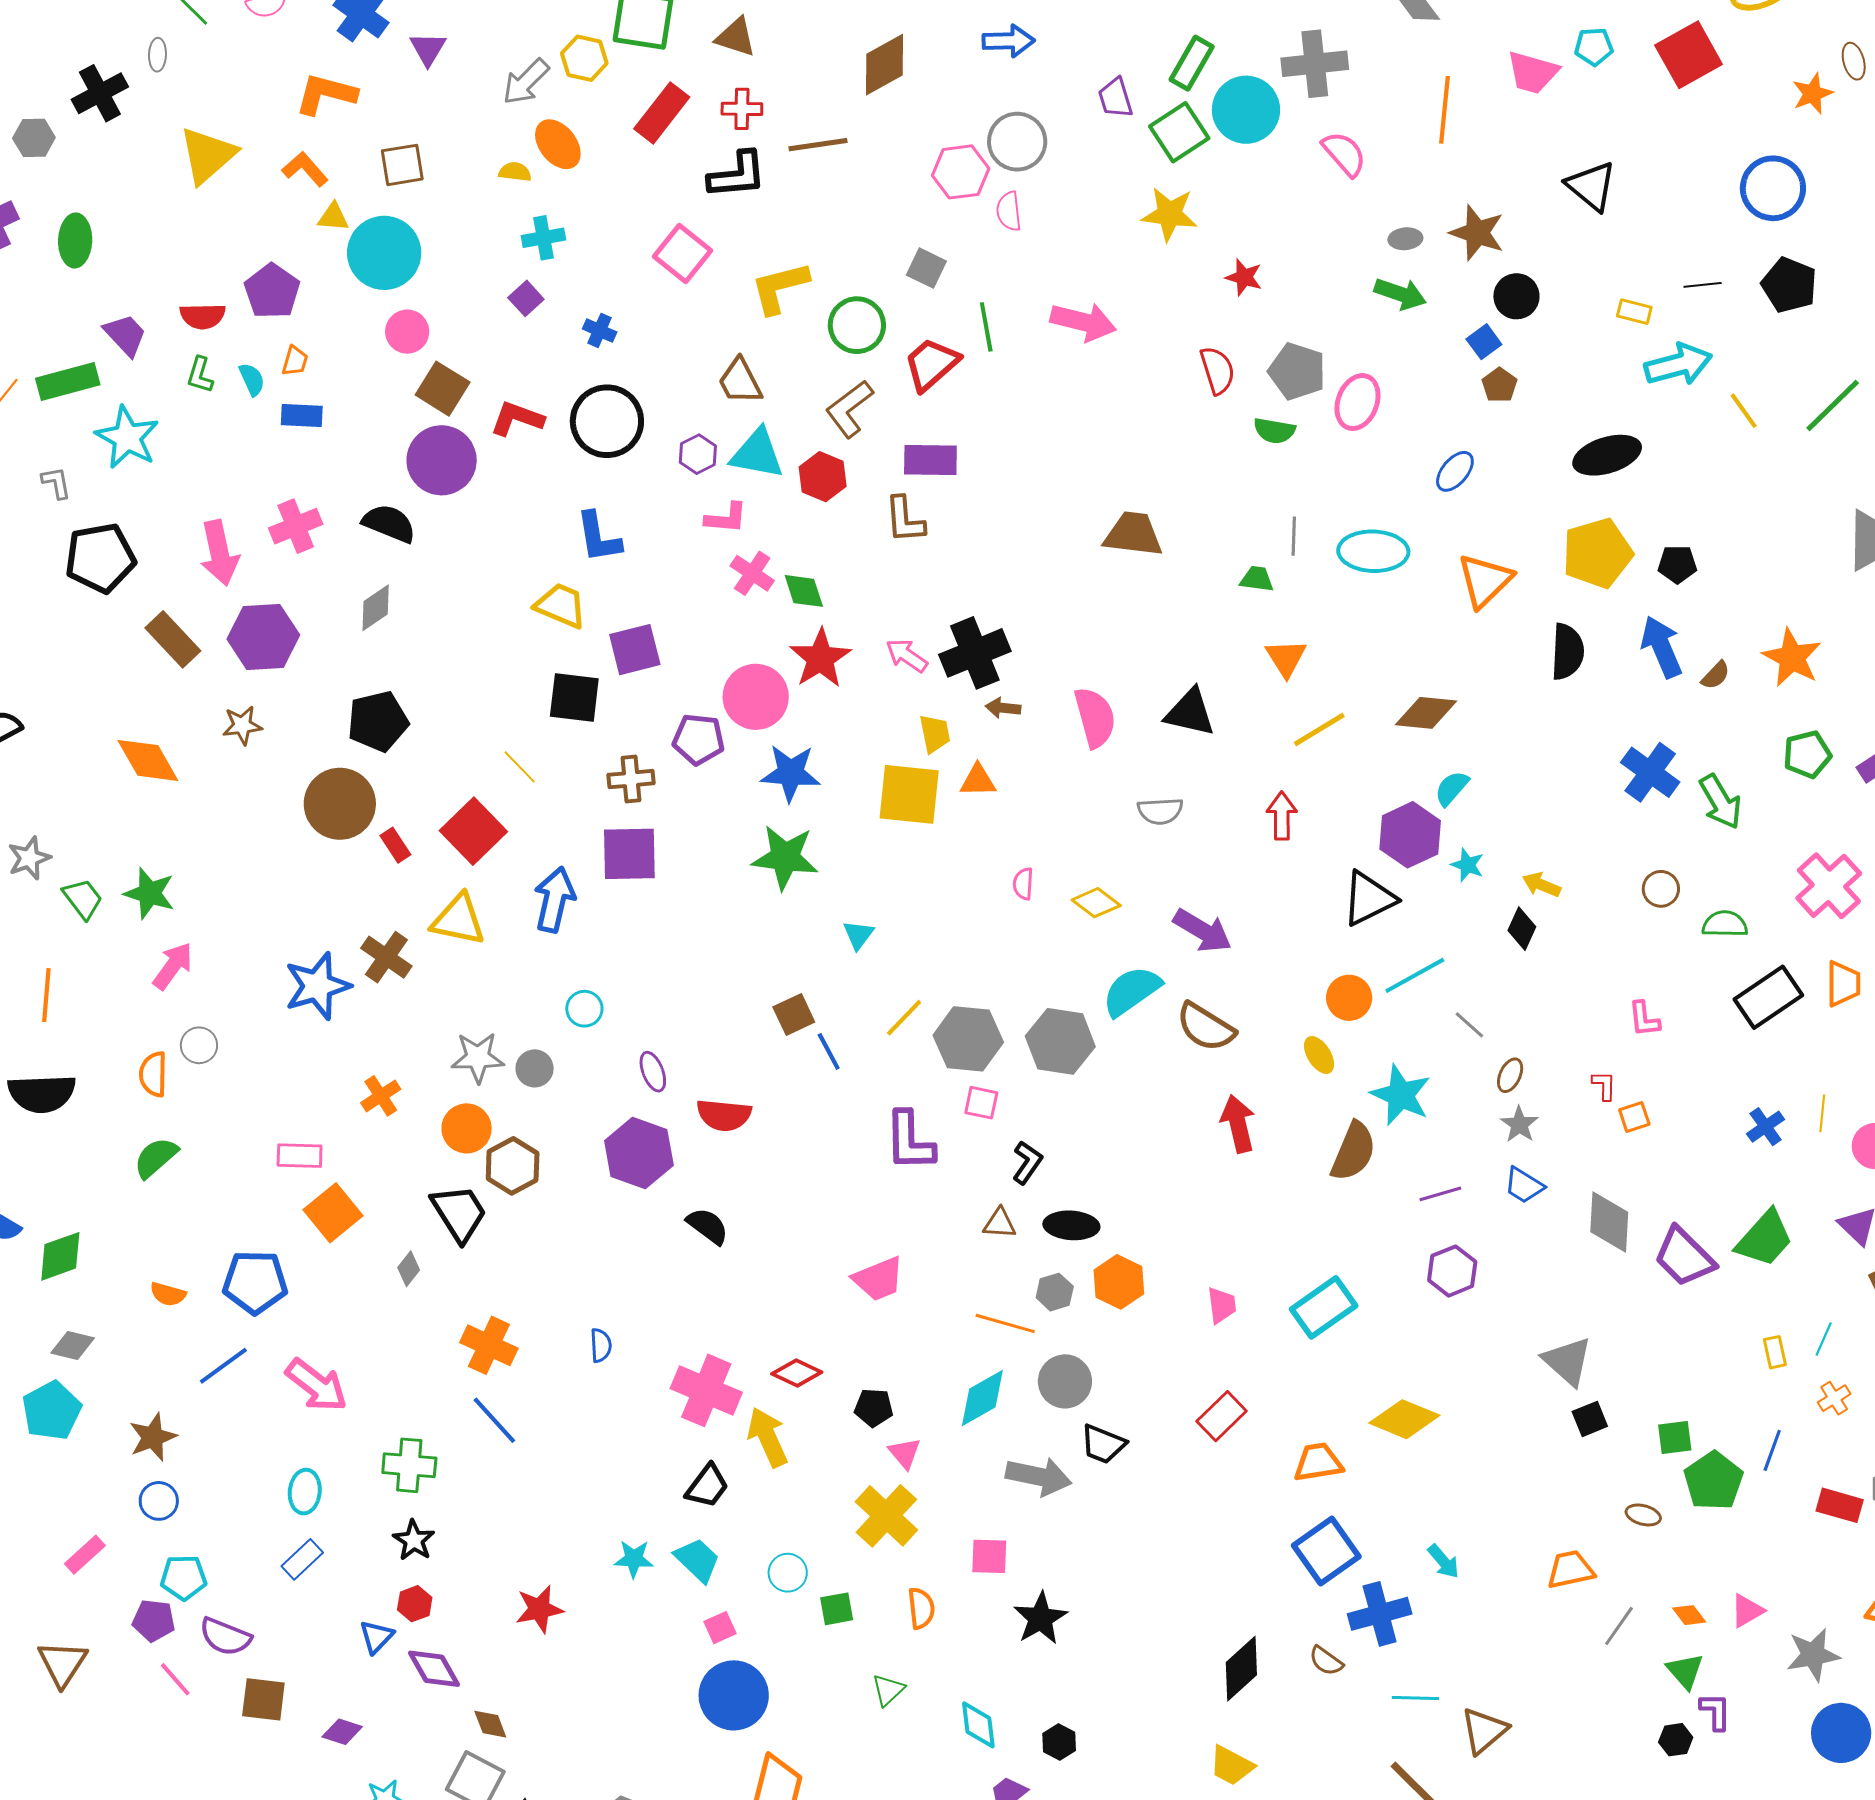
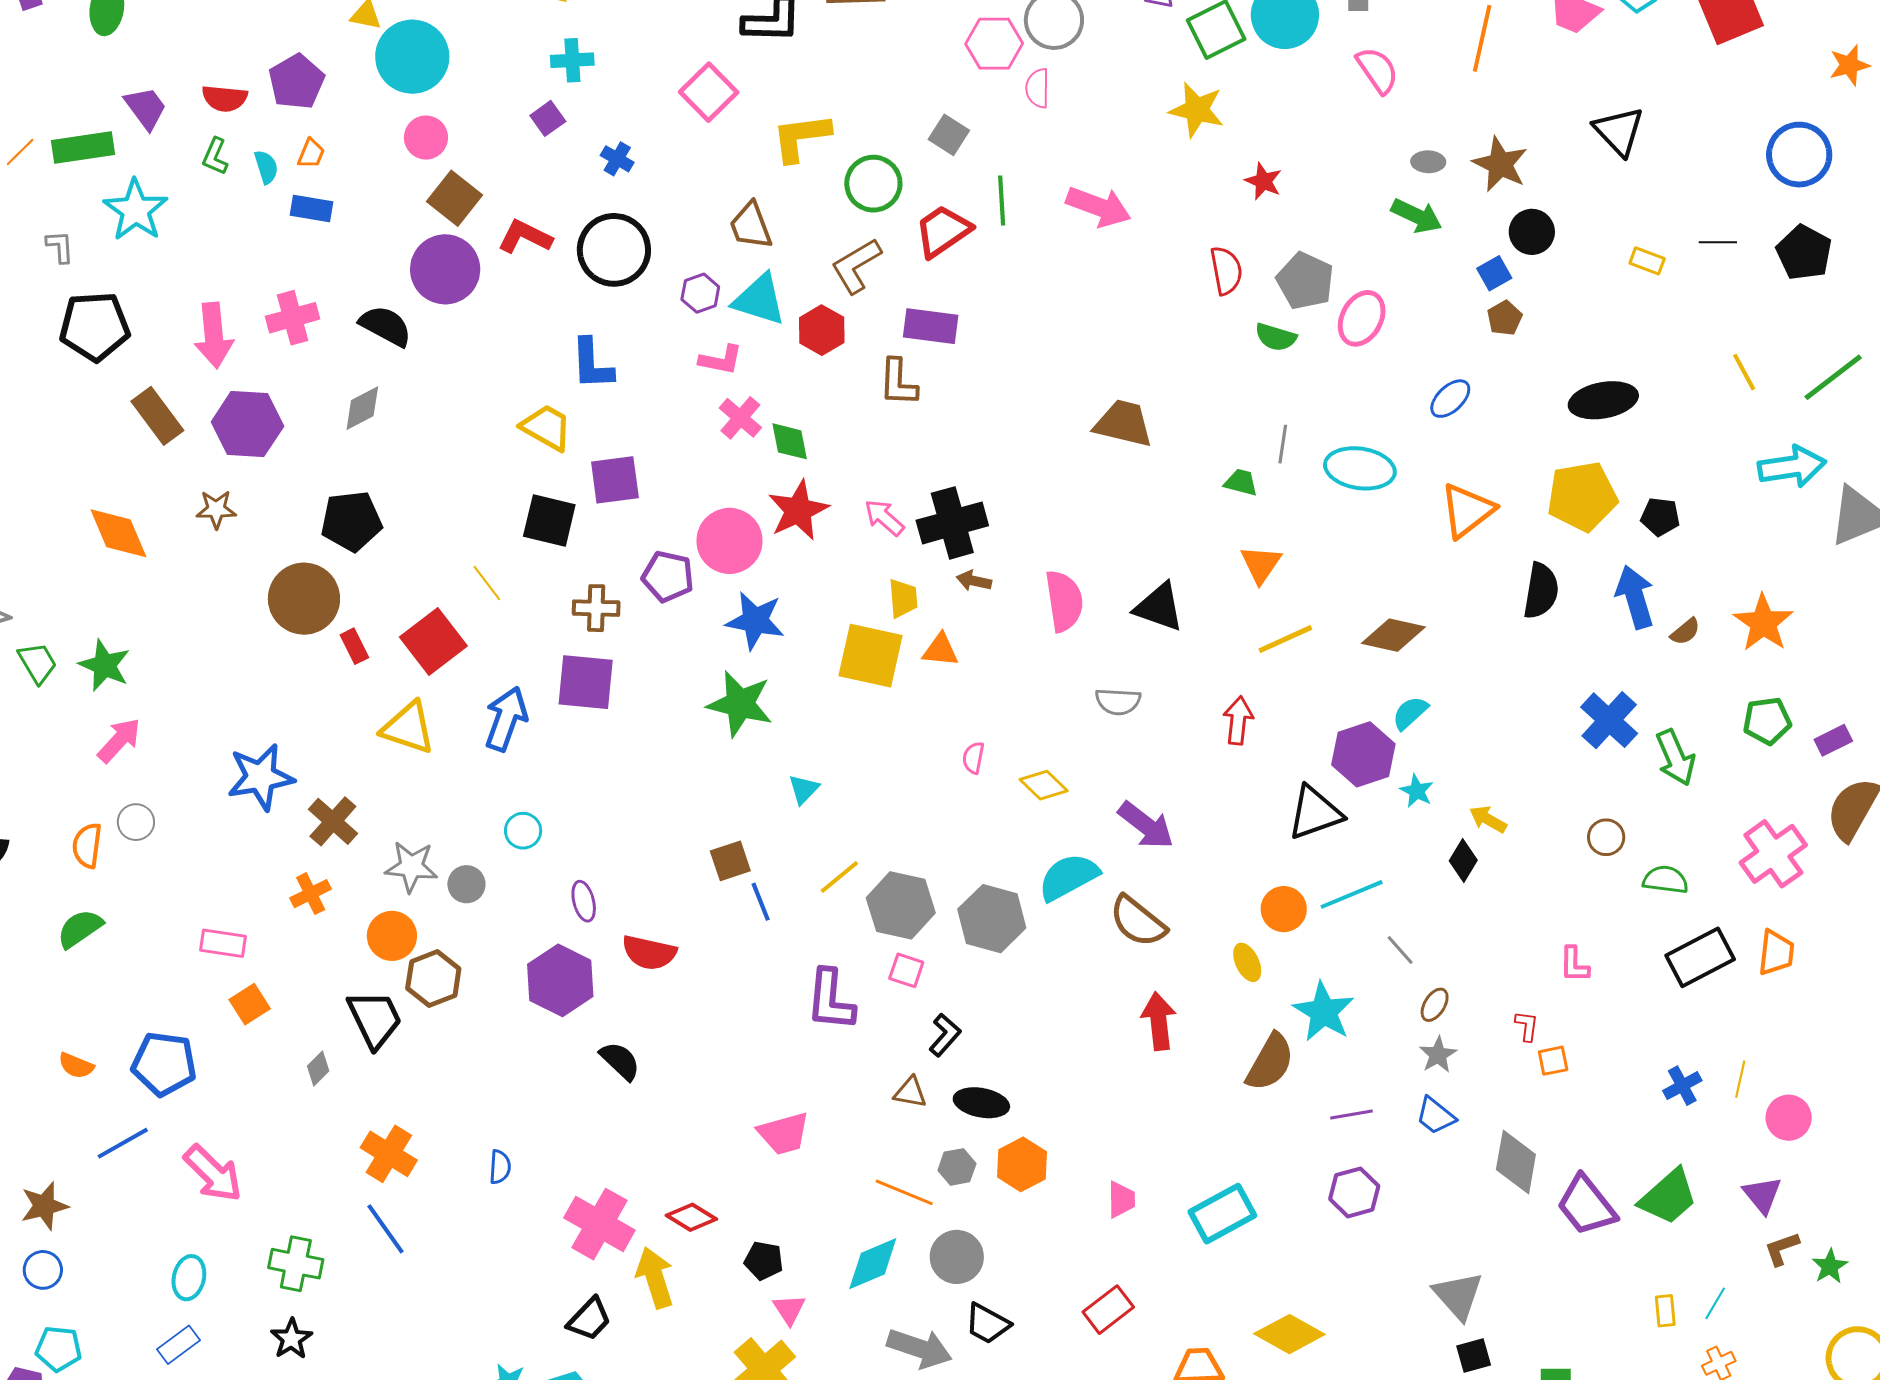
cyan arrow: (1678, 365) -> (1792, 467), moved
brown cross: (386, 957) -> (333, 821), moved
orange square: (333, 1213) -> (250, 1004), size x0.7

